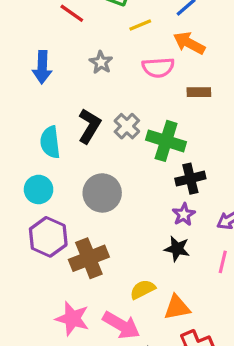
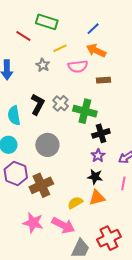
yellow line: (140, 25) -> (60, 48), moved
orange triangle: (177, 308) -> (97, 198), moved

